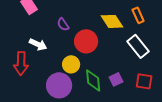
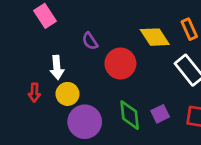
white arrow: (38, 44) -> (57, 67), turned 60
red arrow: (21, 63) -> (34, 93), size x0.6
yellow circle: (71, 64) -> (67, 94), moved

